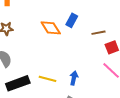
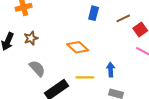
orange diamond: (51, 28) -> (78, 47), moved

